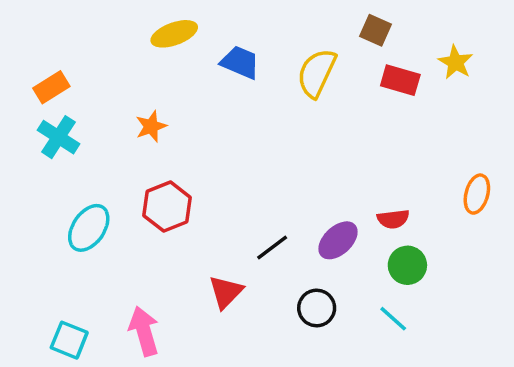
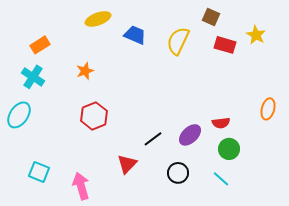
orange rectangle: (51, 87) -> (40, 45), moved
cyan ellipse: (89, 228) -> (19, 115), moved
cyan square: (69, 340) -> (39, 172), moved

